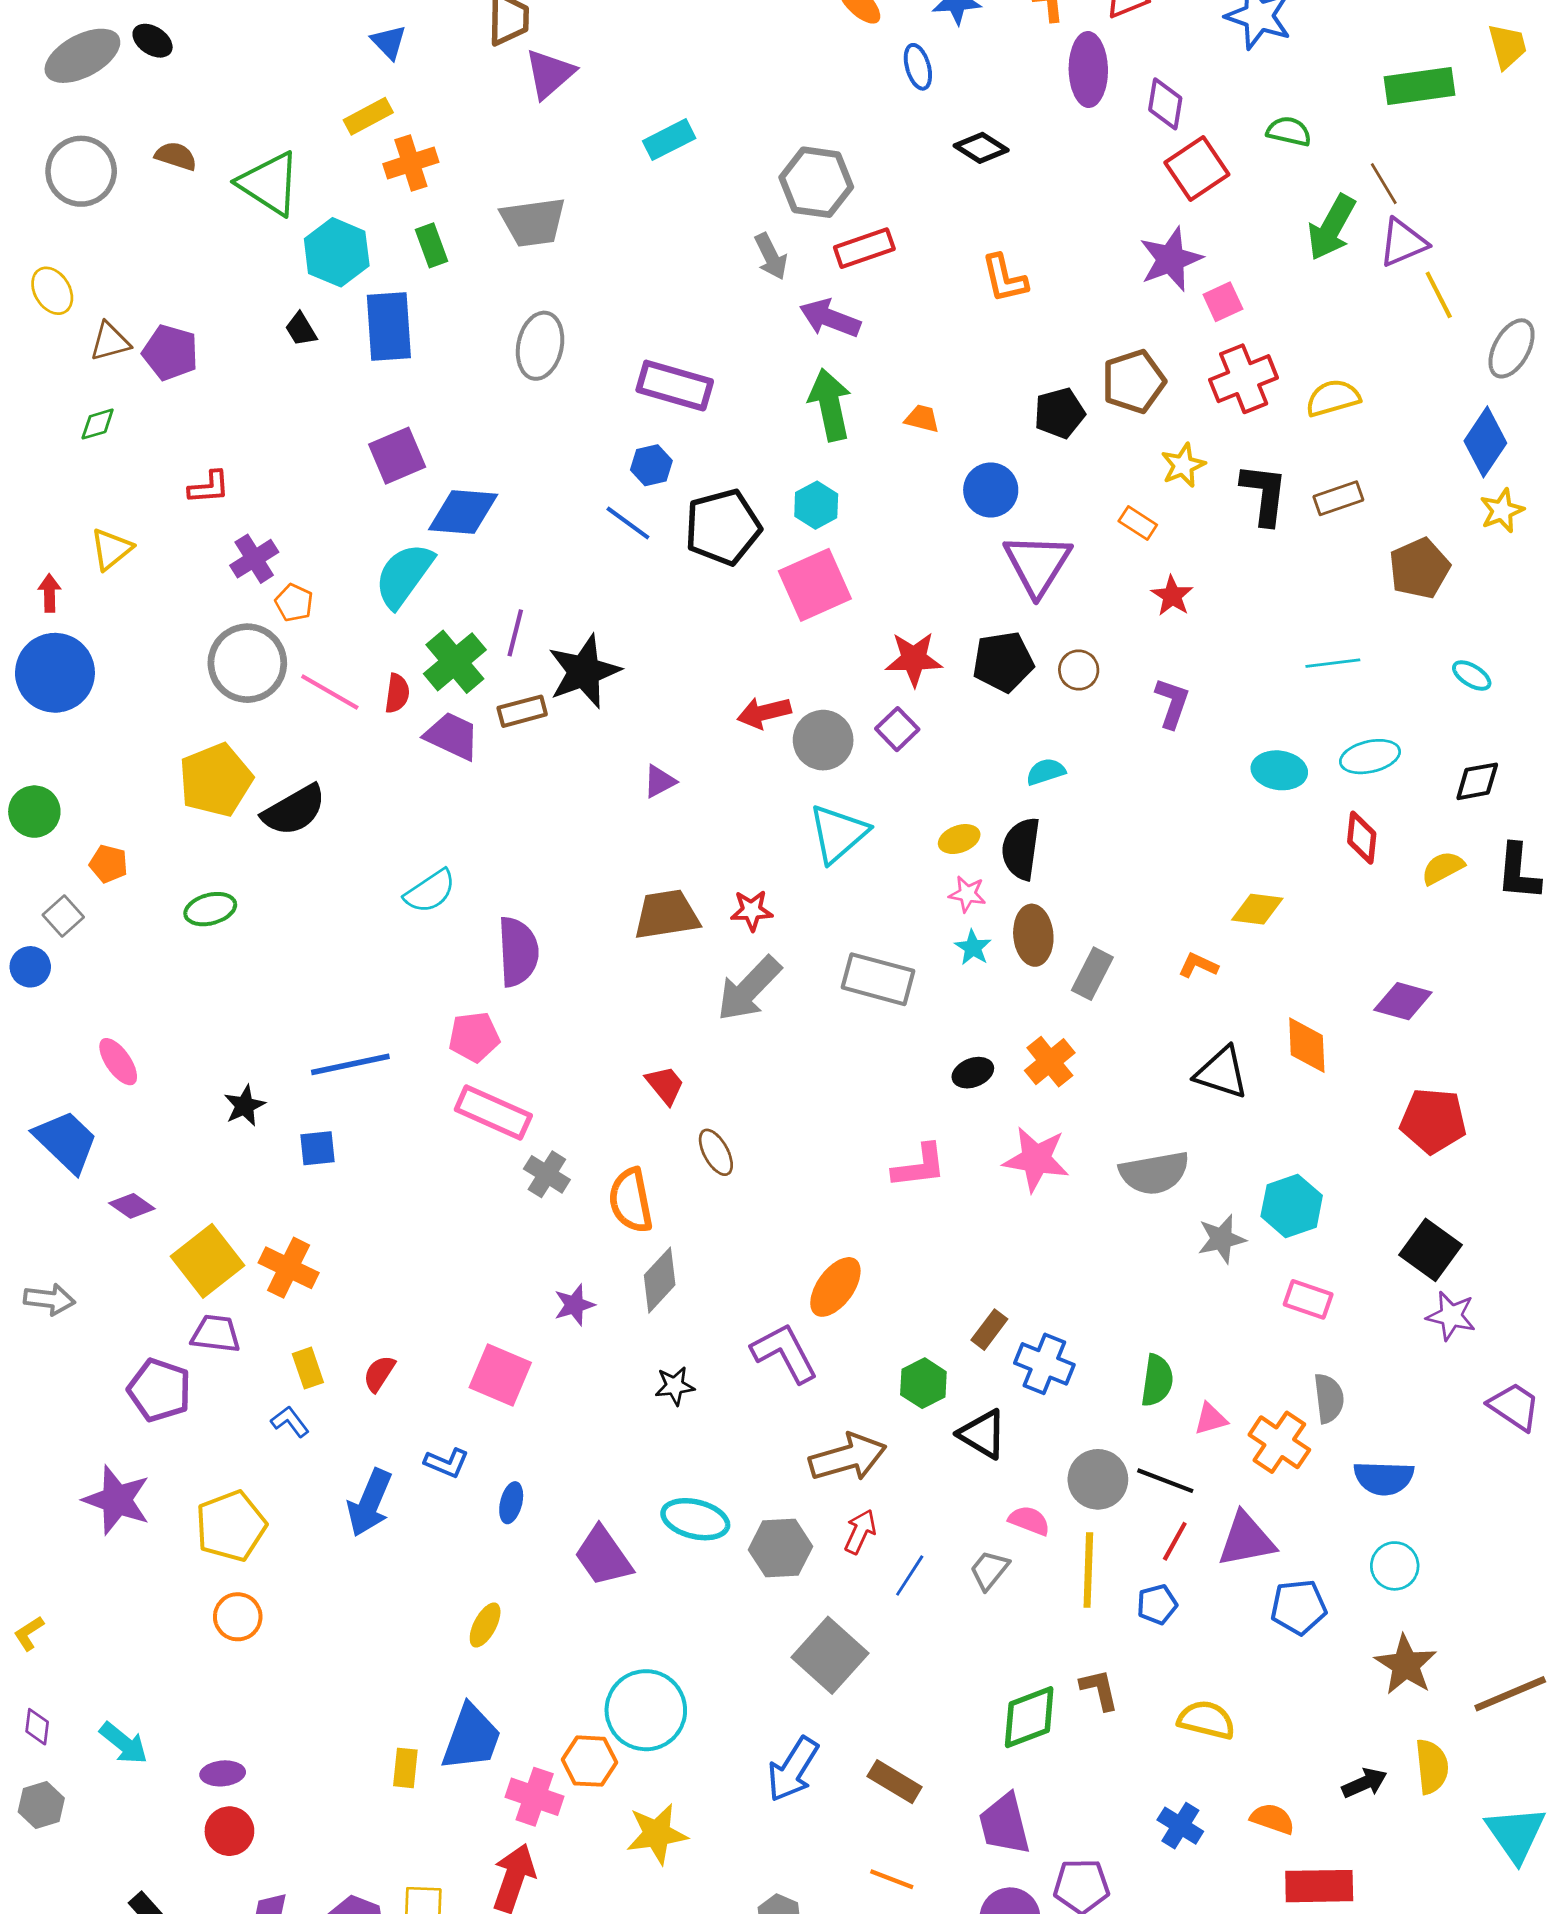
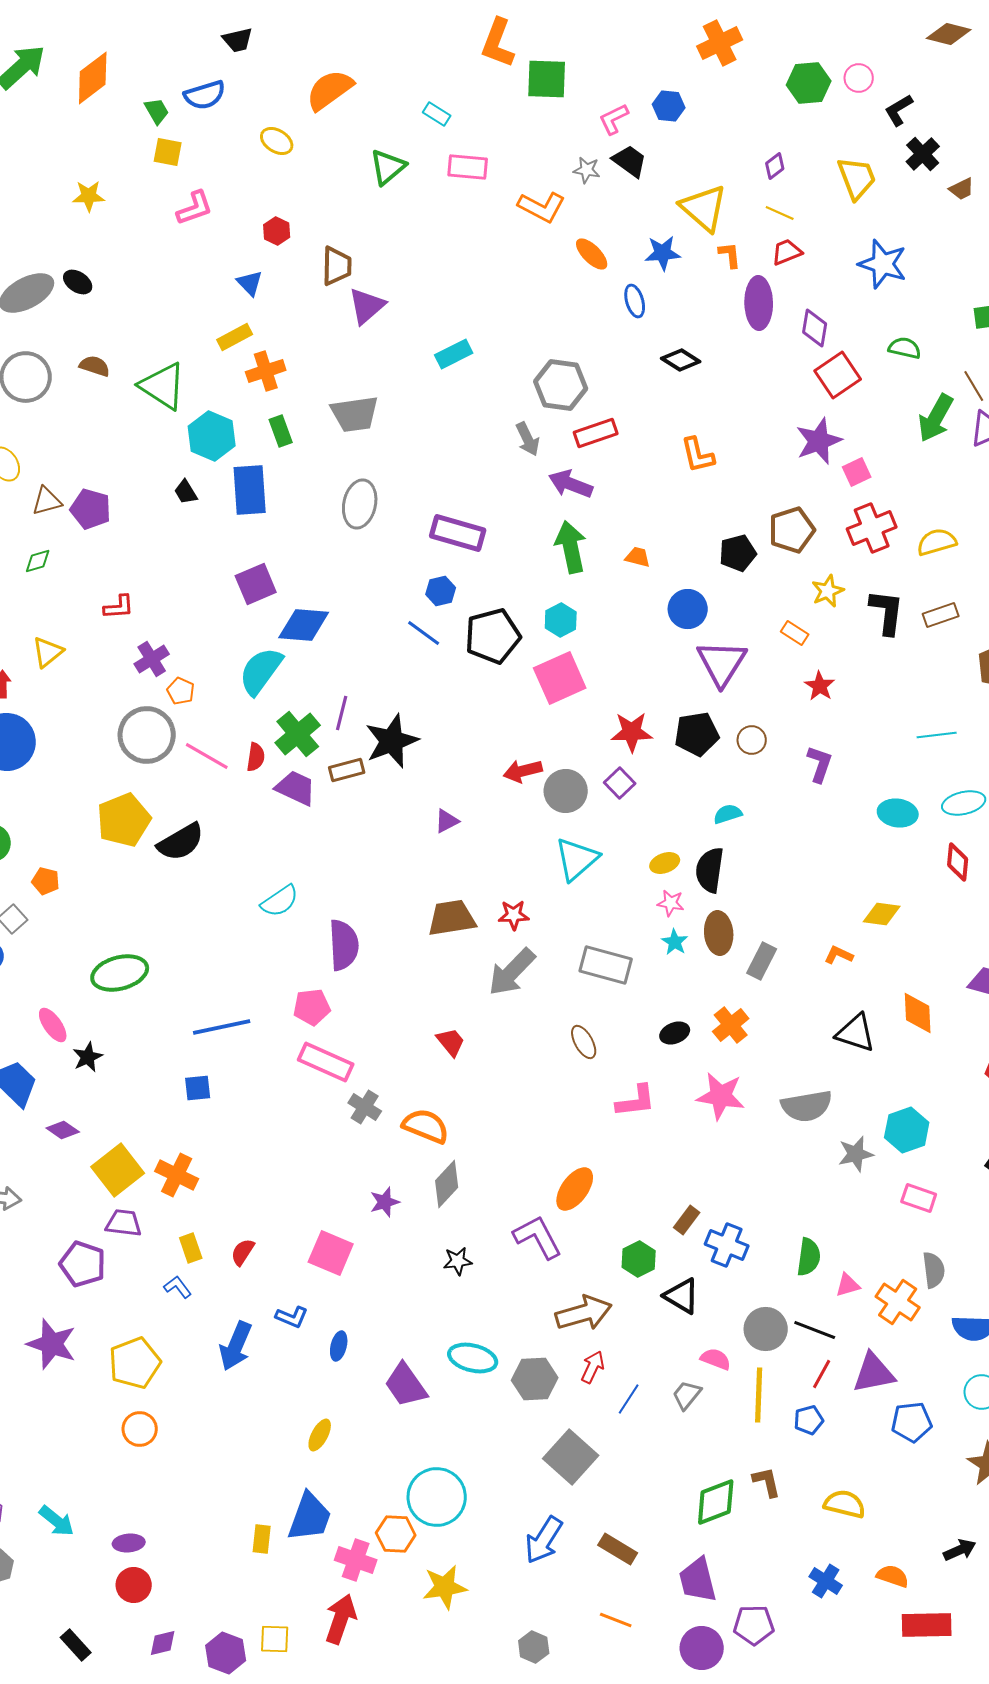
green ellipse: (210, 909) -> (120, 973), moved, size x1.5
black star: (245, 1106) -> (88, 1057), moved
brown ellipse: (716, 1152) -> (584, 1042), moved
orange semicircle: (631, 1200) -> (426, 1126), turned 123

